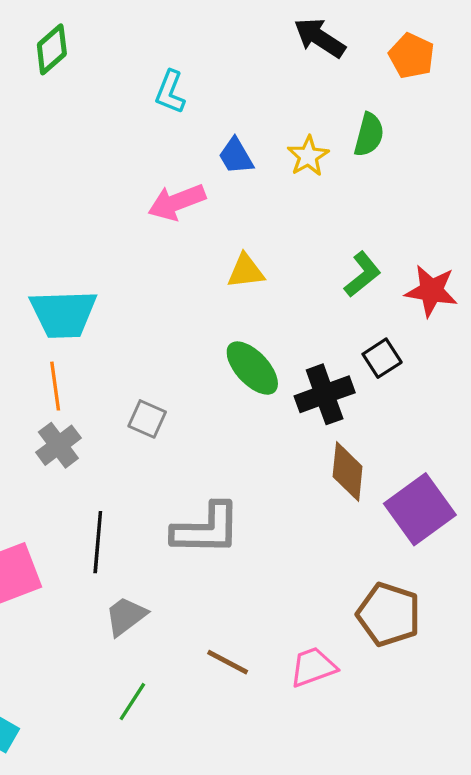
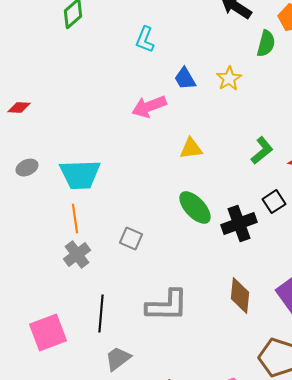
green semicircle: (369, 135) -> (266, 44), moved
brown diamond: (348, 472) -> (240, 296), moved

